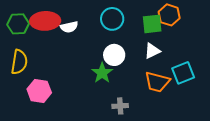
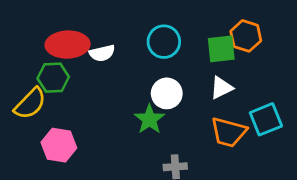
green hexagon: (18, 24) -> (53, 78), moved
yellow semicircle: (19, 62) -> (30, 103), turned 35

